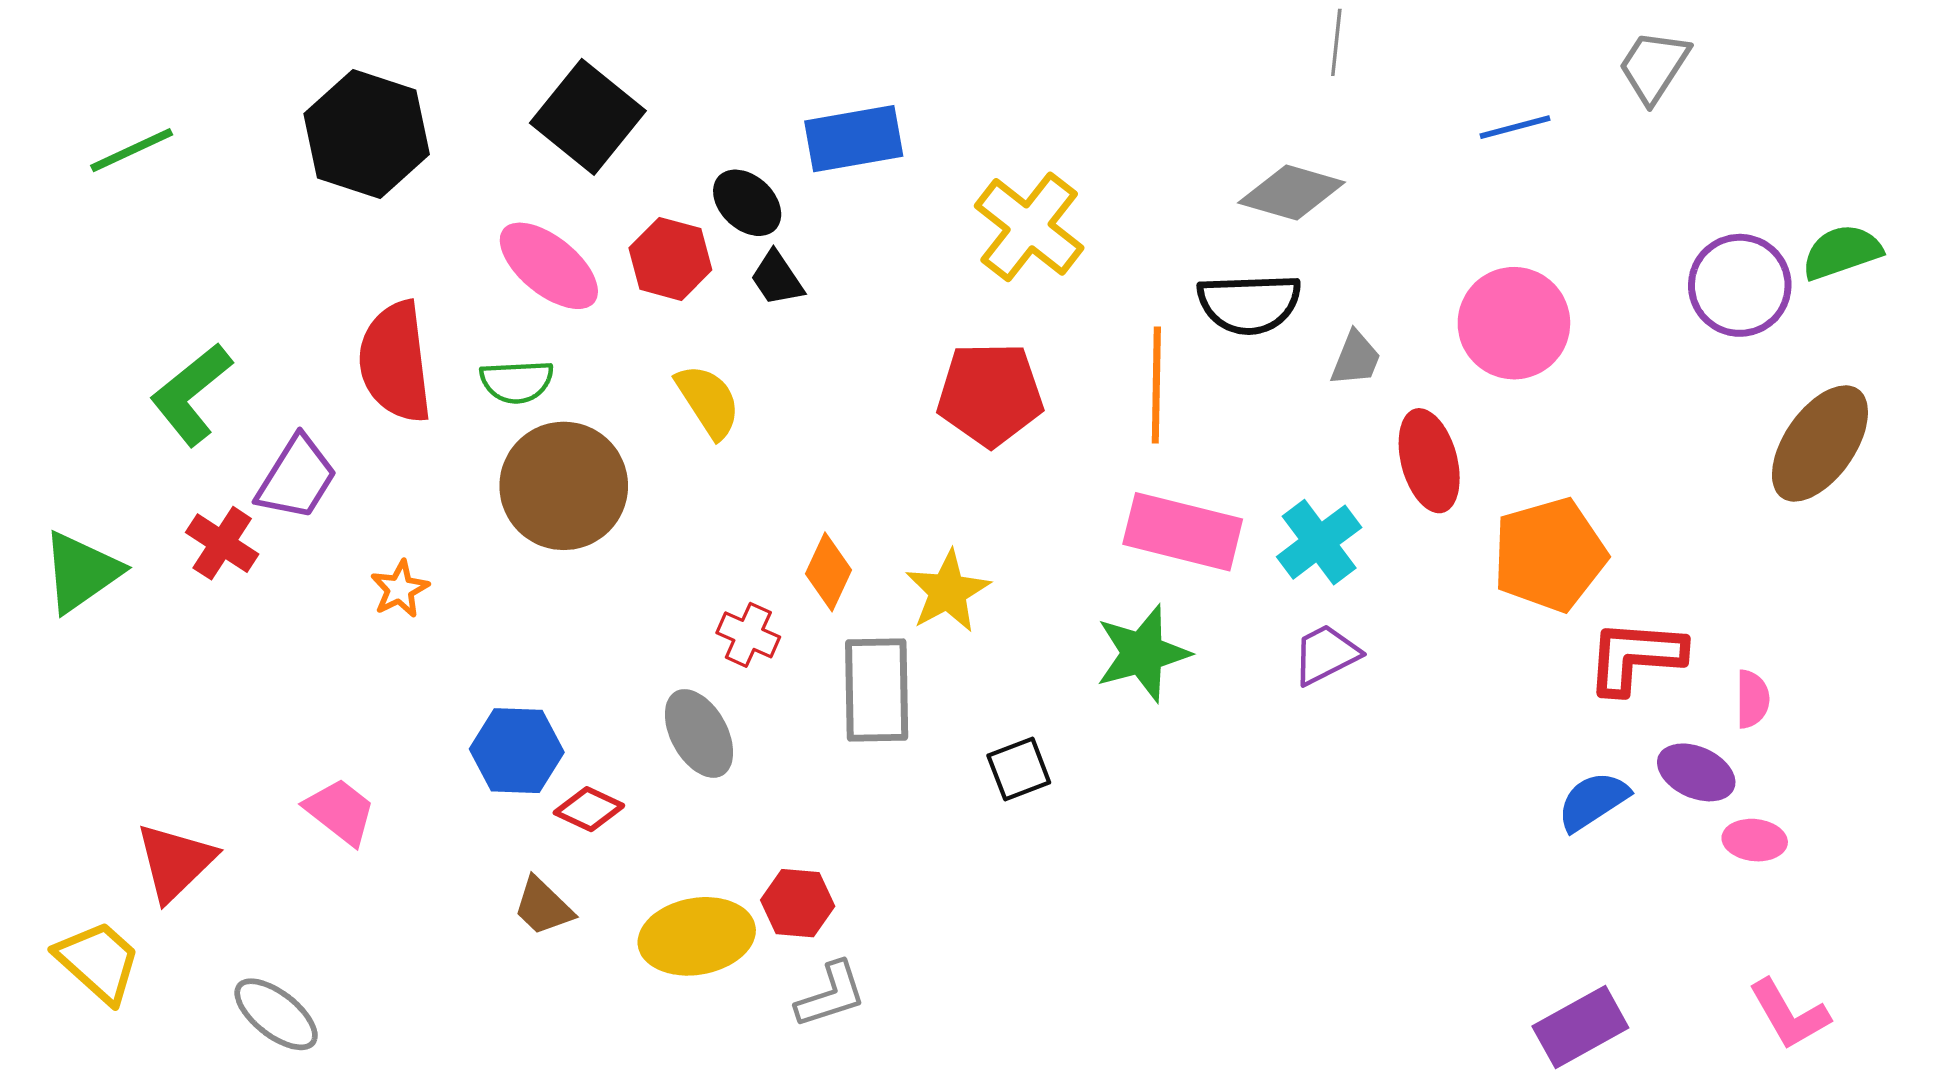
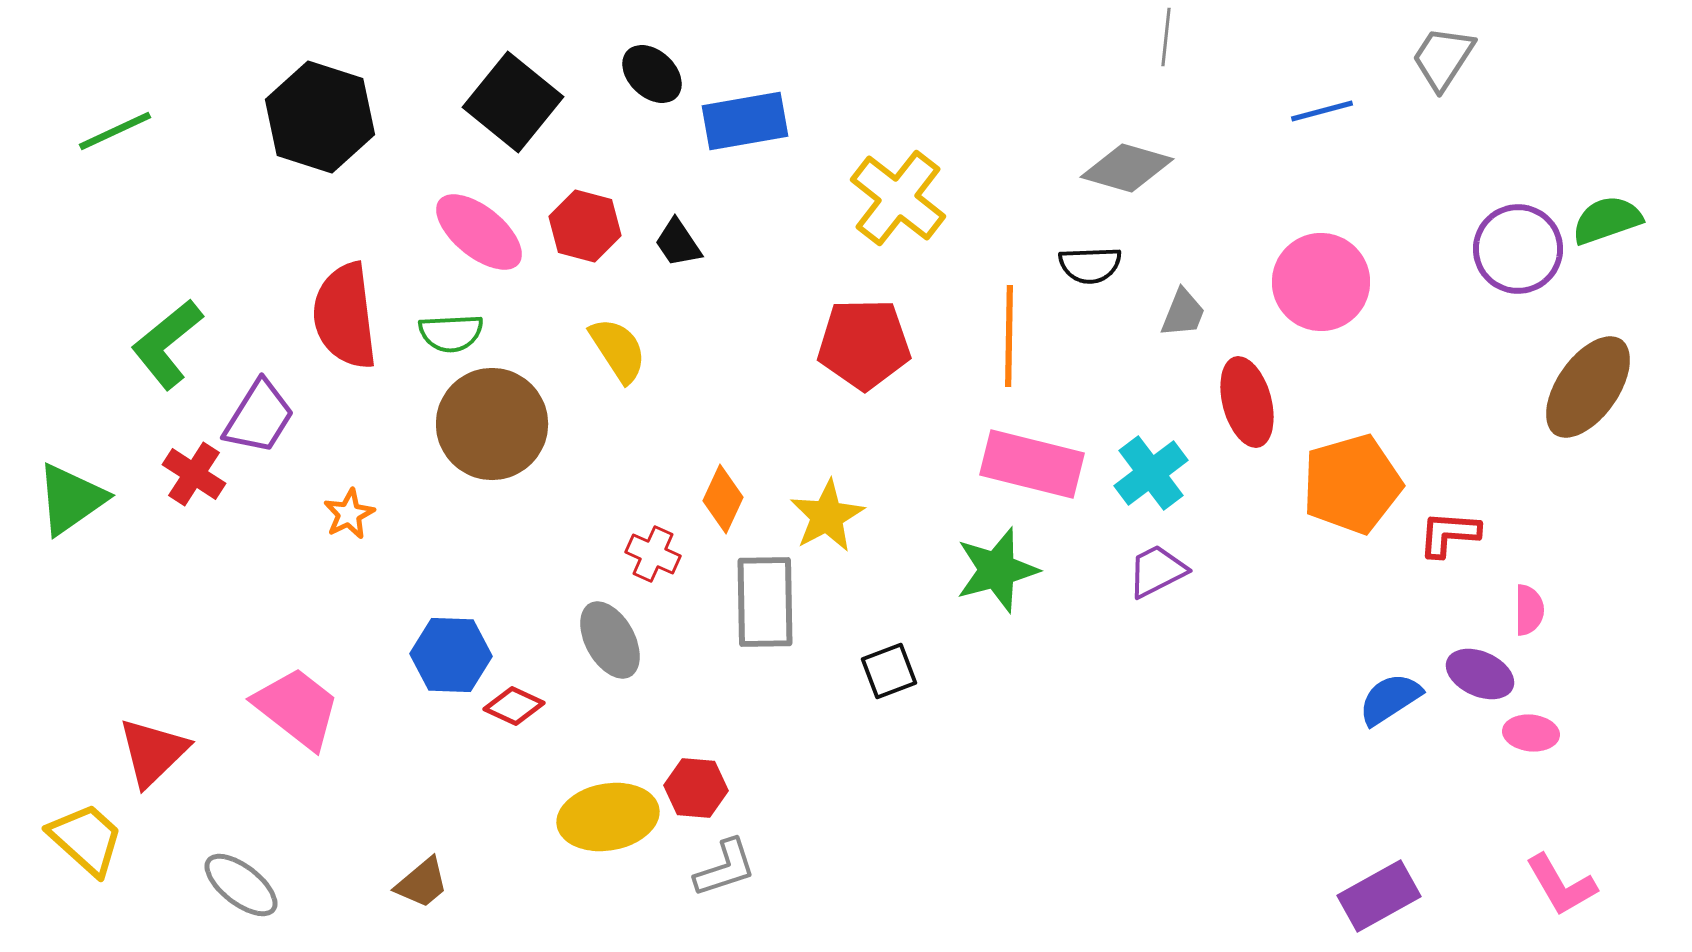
black ellipse: (747, 203) -> (652, 74), moved
black semicircle: (1249, 304) -> (1090, 265), size x0.7
red L-shape: (1635, 657) -> (1449, 534), moved, size x0.7
pink trapezoid: (340, 811) -> (297, 708), size x1.4
brown trapezoid: (543, 907) -> (422, 883), moved, turned -84

